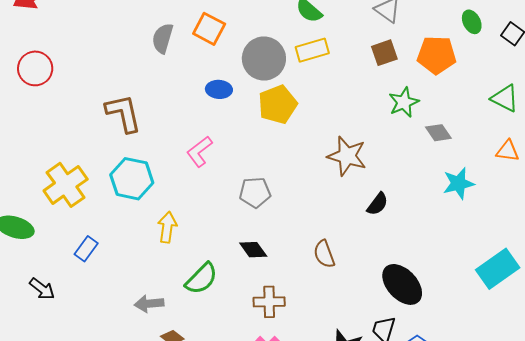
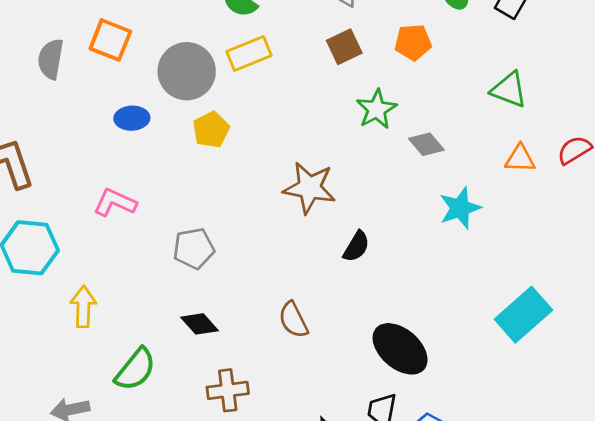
orange pentagon: (437, 55) -> (413, 42), size x0.7
yellow pentagon: (278, 104) -> (211, 130), size x0.7
pink L-shape: (199, 152) -> (115, 203), turned 68

